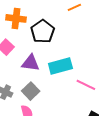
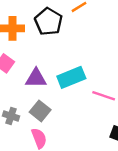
black pentagon: (43, 31) -> (48, 22), moved

